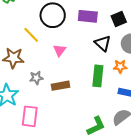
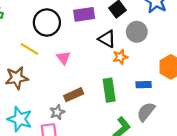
orange star: (120, 66) -> (120, 57), moved
green rectangle: (98, 76) -> (109, 90), moved
gray star: (36, 78) -> (57, 112), moved

